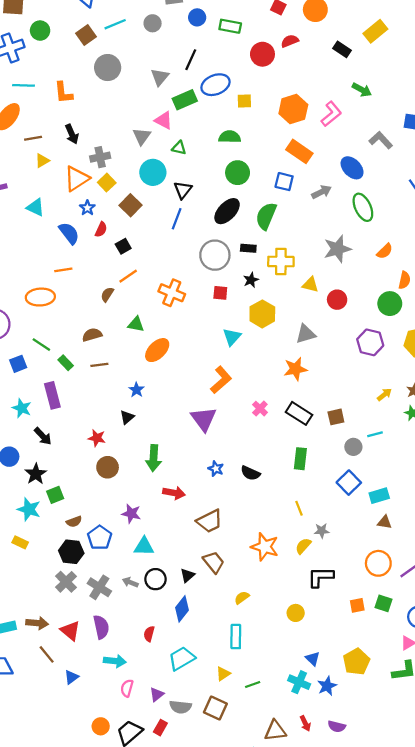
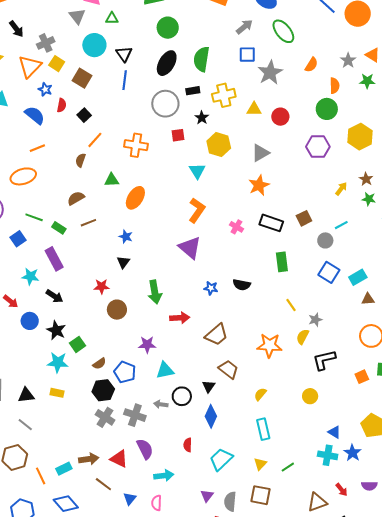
blue square: (284, 182) -> (247, 55), moved
pink semicircle: (127, 688) -> (157, 503), moved
gray semicircle: (180, 707) -> (230, 502), turned 102

